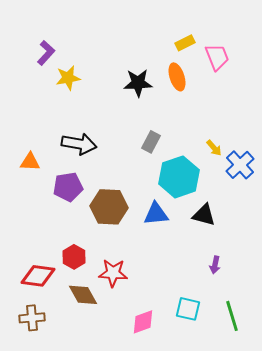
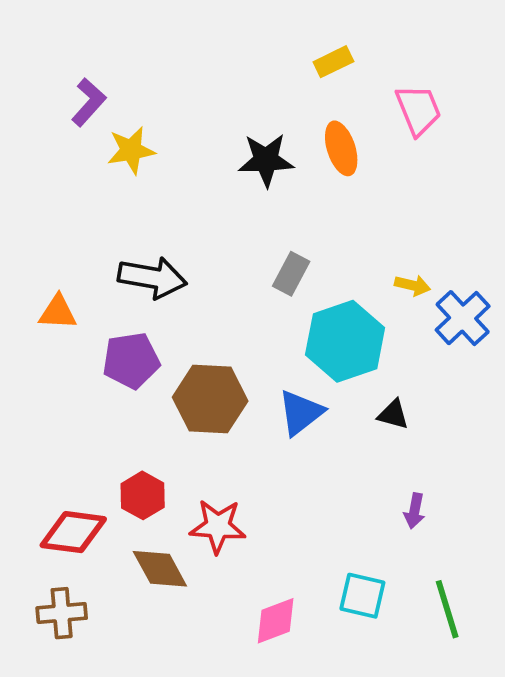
yellow rectangle: (185, 43) -> (333, 62), moved
yellow arrow: (214, 148) -> (413, 285), turned -36
blue triangle: (156, 214) -> (301, 413), turned -32
black triangle: (204, 215) -> (393, 414), size x0.7

